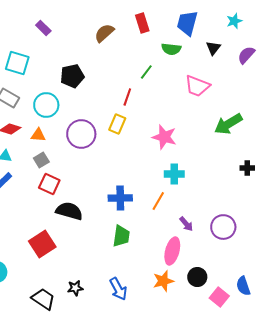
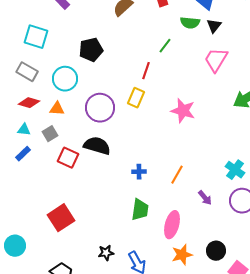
black triangle: (213, 48) -> (214, 26), moved
pink trapezoid: (197, 86) -> (216, 60), turned 100
gray square: (41, 160) -> (50, 134), moved
cyan cross: (174, 174) -> (235, 170), moved, turned 36
blue cross: (120, 198) -> (139, 172), size x0.6
black semicircle: (69, 211) -> (97, 146), moved
pink ellipse: (172, 251) -> (172, 225), moved
black star: (75, 288) -> (106, 253), moved

